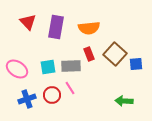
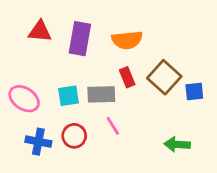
red triangle: (28, 22) -> (40, 31), turned -42
pink line: (70, 88) -> (113, 126), moved
blue cross: (27, 99) -> (38, 142), turned 30

